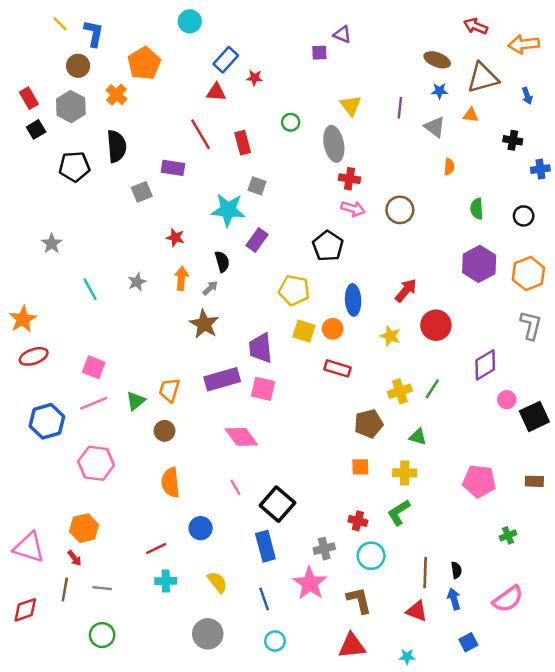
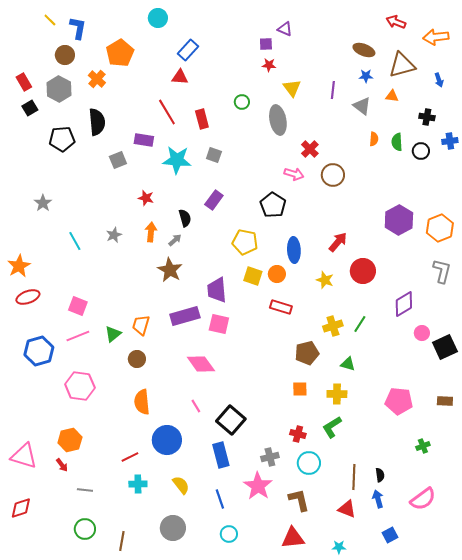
red star: (255, 78) -> (269, 65), moved
red cross: (349, 179) -> (310, 149), moved, turned 36
green semicircle: (477, 209) -> (397, 142), moved
cyan star: (228, 210) -> (177, 160), moved
black circle: (524, 216) -> (421, 151), moved
blue circle: (201, 528) -> (167, 440), size x1.5
brown line: (65, 589) -> (122, 541), moved

